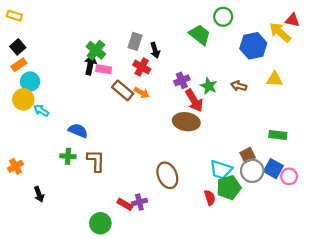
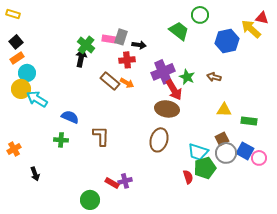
black arrow: (155, 50) -> (139, 45), turned -64
red cross: (142, 67) -> (127, 60), turned -35
pink rectangle: (104, 69) -> (109, 39), moved
yellow triangle: (275, 79) -> (224, 110), moved
purple cross: (182, 80) -> (163, 72), size x1.6
cyan arrow: (41, 111) -> (37, 99), size x1.5
brown L-shape: (96, 161) -> (101, 136), moved
brown ellipse: (167, 175) -> (159, 140), moved, turned 40

